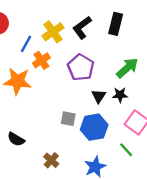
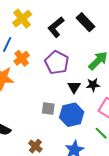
black rectangle: (116, 24) -> (86, 22), turned -54
yellow cross: (53, 32) -> (22, 19), moved

